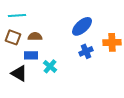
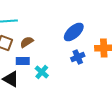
brown semicircle: (35, 36) -> (27, 42), turned -32

